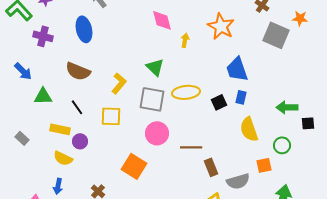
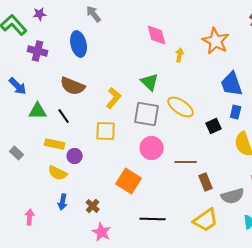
yellow ellipse: (186, 92) -> (181, 107), turned 40
black square: (219, 102) -> (214, 126), moved
black line: (77, 107) -> (64, 116), moved
blue arrow: (58, 186) -> (63, 202), moved

